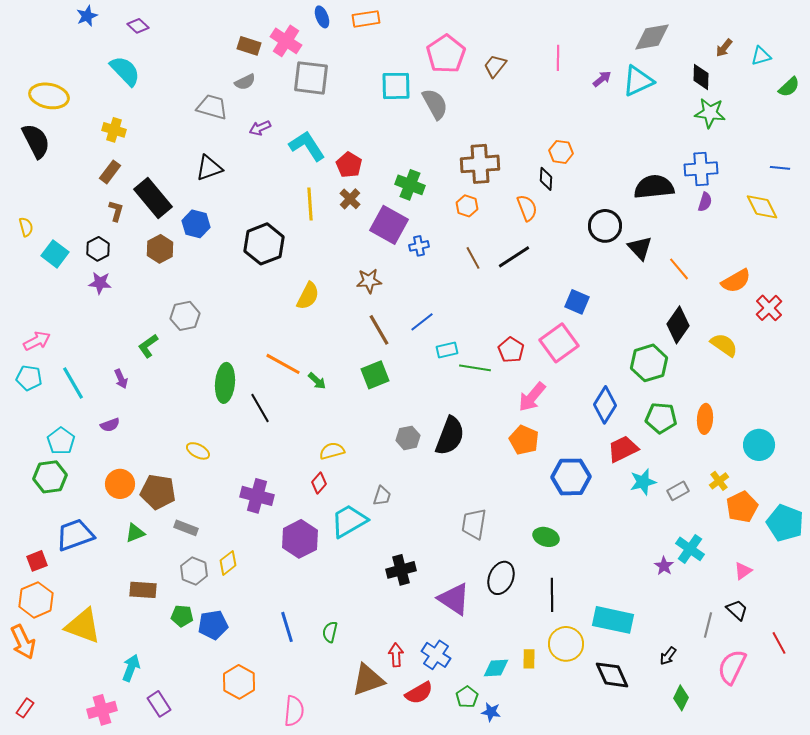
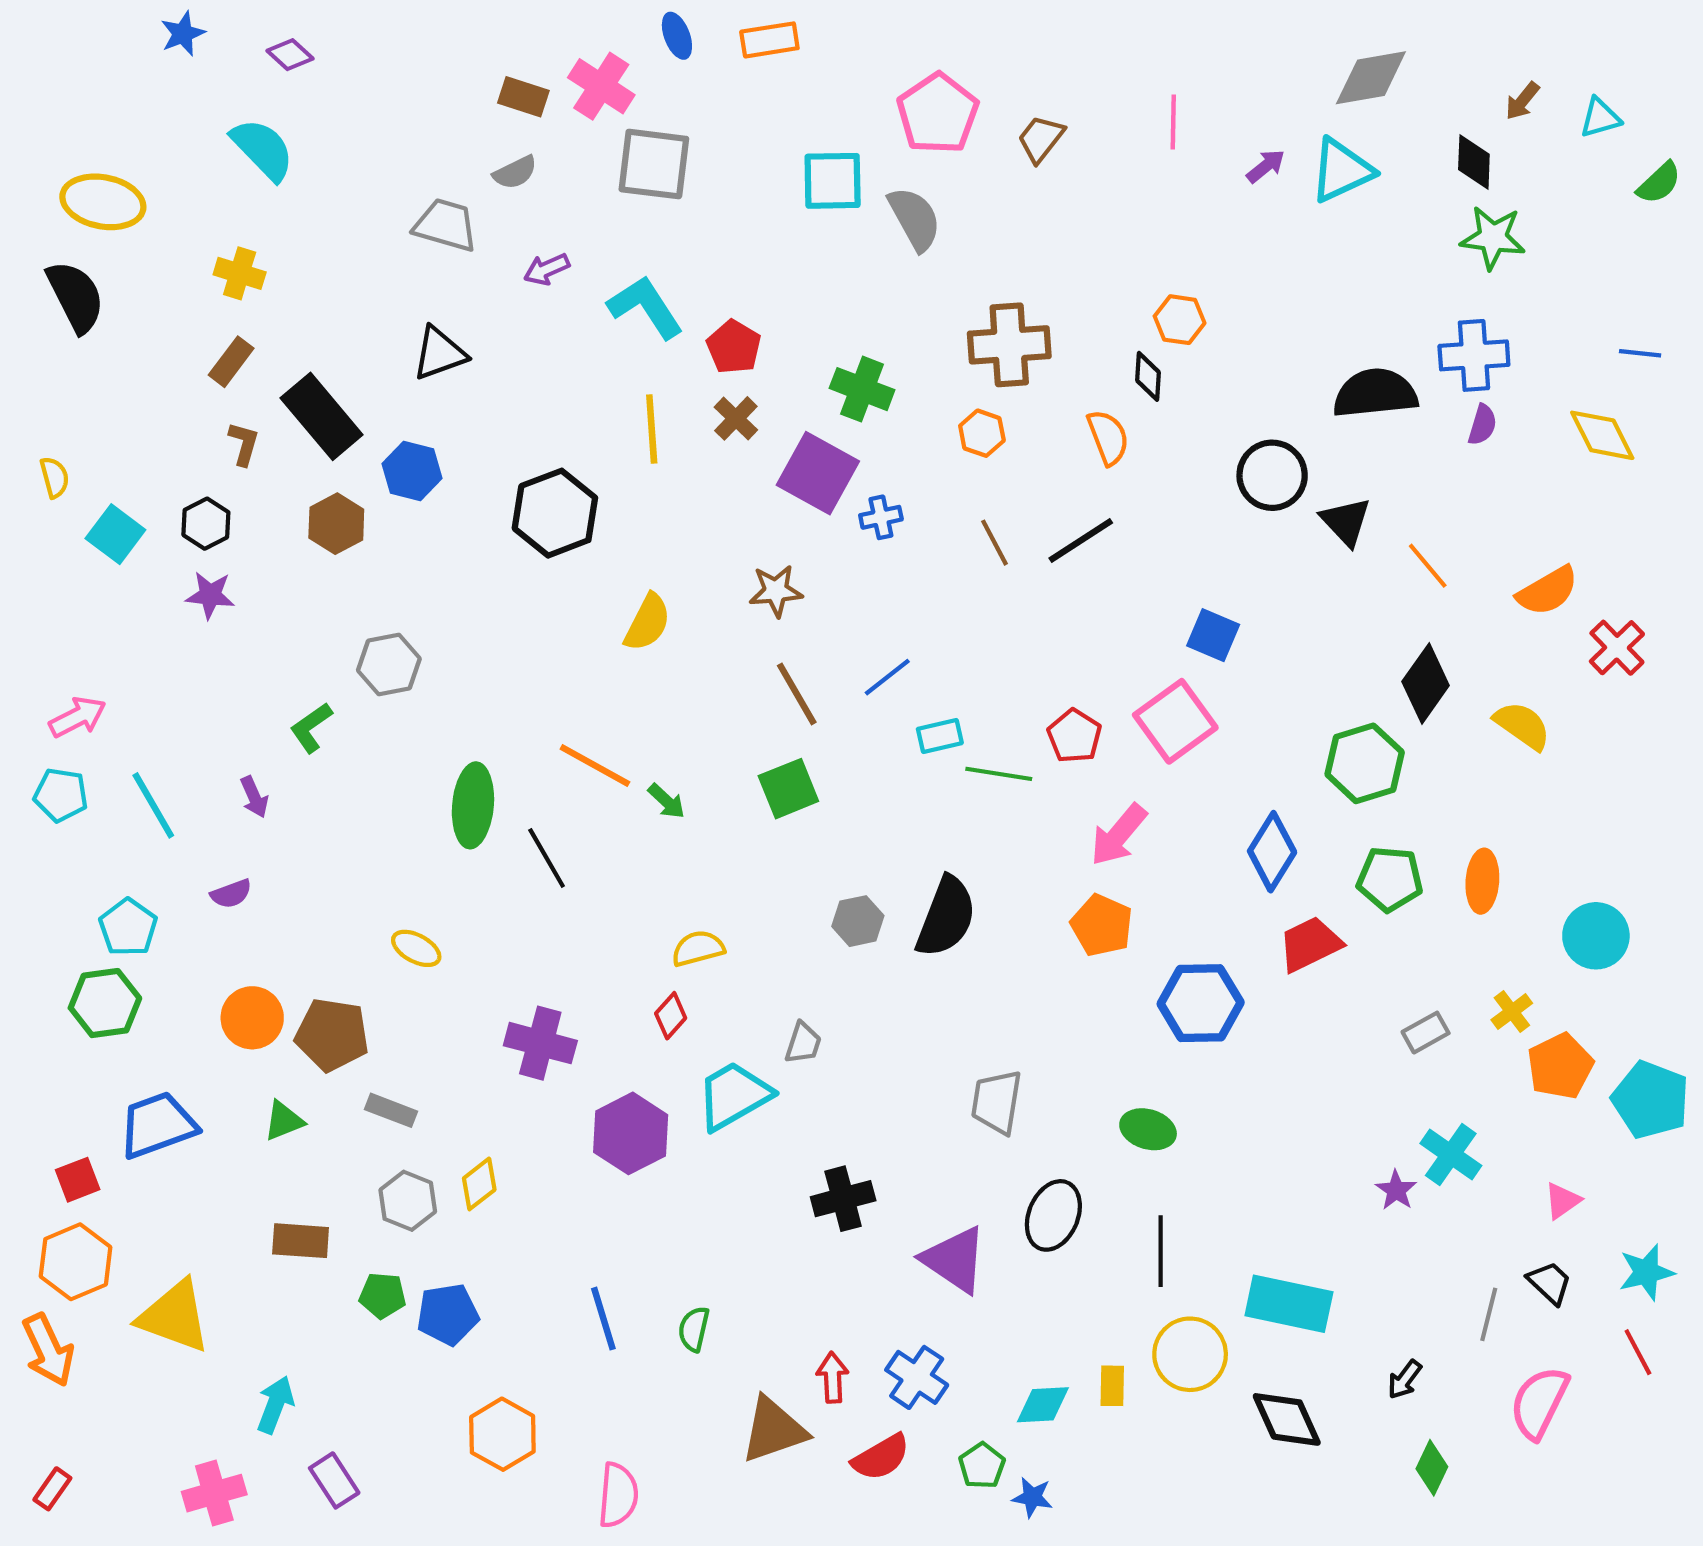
cyan star: (643, 482) -> (1646, 1272), moved

